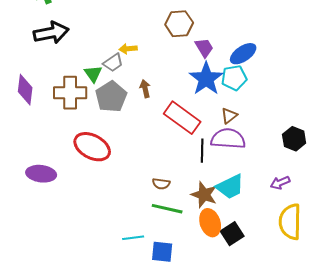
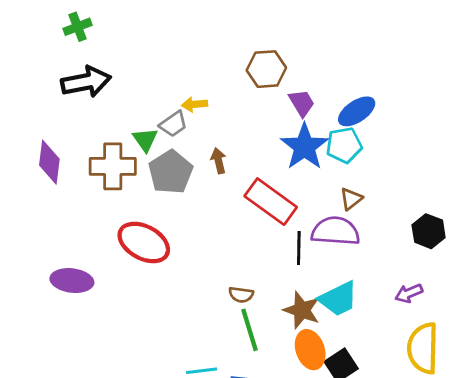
brown triangle: (229, 116) -> (351, 199), moved
green line: (167, 209) -> (250, 330), turned 60

